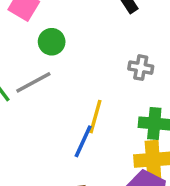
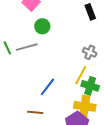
yellow line: (95, 117) -> (81, 75), moved

